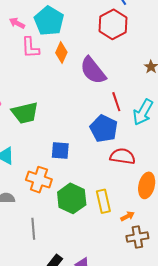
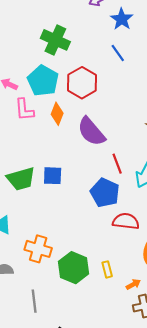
red hexagon: (113, 24) -> (82, 83), moved
blue square: (60, 151) -> (53, 176), moved
yellow rectangle: (103, 201) -> (107, 269), size x0.7

